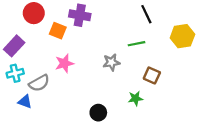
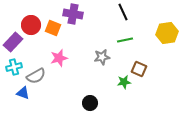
red circle: (34, 13) -> (31, 25), moved
black line: (146, 14) -> (123, 12), moved
green star: (135, 98) -> (124, 82), moved

